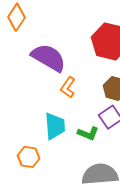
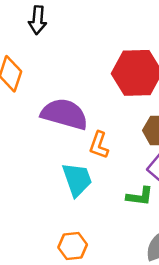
cyan trapezoid: (55, 126) -> (77, 180), moved

